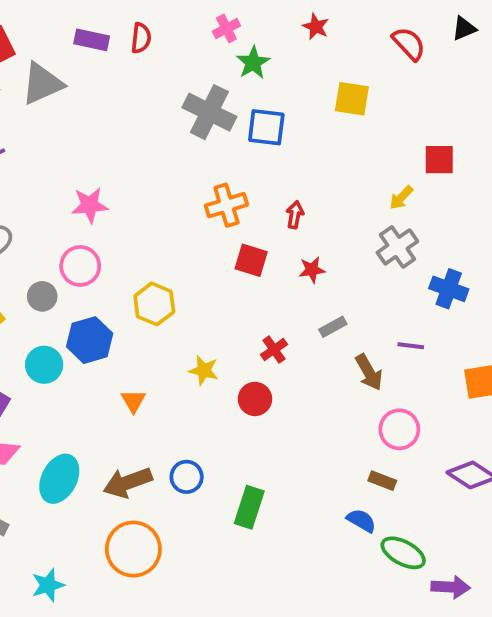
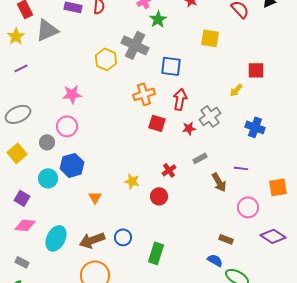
blue square: (266, 127) -> (171, 66), moved
red arrow: (295, 215) -> (180, 99), size x1.5
gray cross: (397, 247) -> (210, 116), moved
blue cross: (449, 289) -> (255, 127), moved
yellow hexagon: (154, 304) -> (106, 59), moved
pink circle: (399, 429) -> (248, 207), moved

